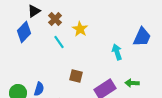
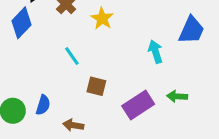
cyan line: (59, 42) -> (72, 56), moved

